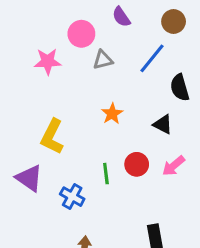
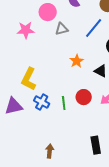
orange star: (112, 114) -> (77, 61), moved
purple triangle: (29, 178) -> (14, 106), turned -48
blue cross: (72, 197) -> (42, 102), moved

